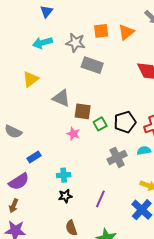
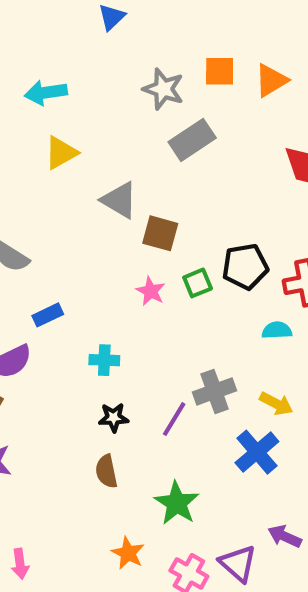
cyan arrow: (42, 43) -> (46, 93), moved
gray rectangle: (92, 65) -> (192, 140), turned -60
green square: (100, 124) -> (198, 283), moved
pink star: (73, 134) -> (151, 291), moved
gray cross: (117, 157) -> (214, 391), moved
black star: (65, 196) -> (114, 418), moved

